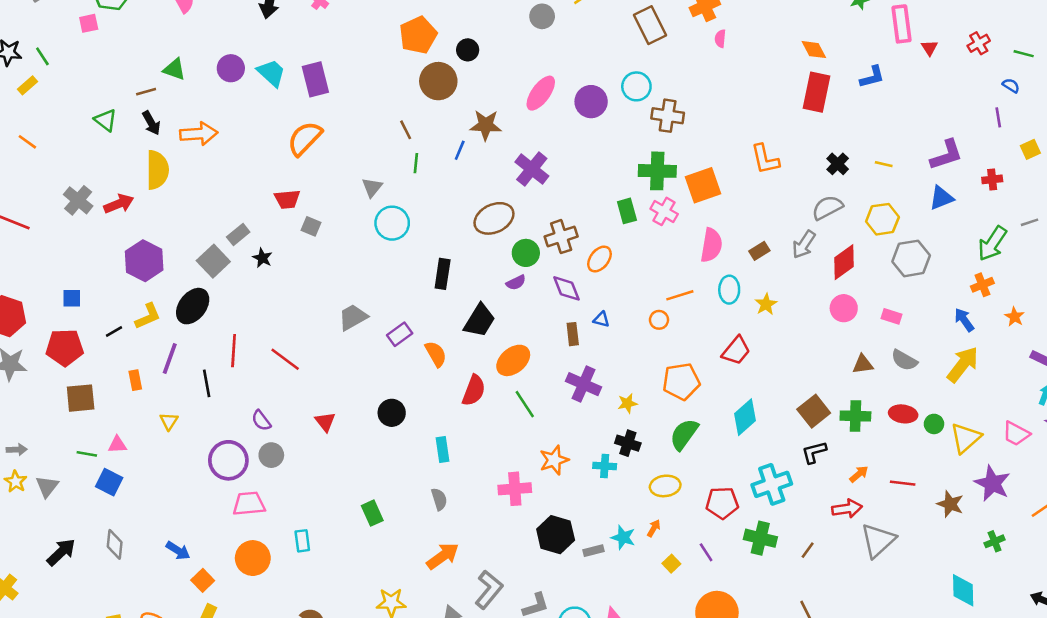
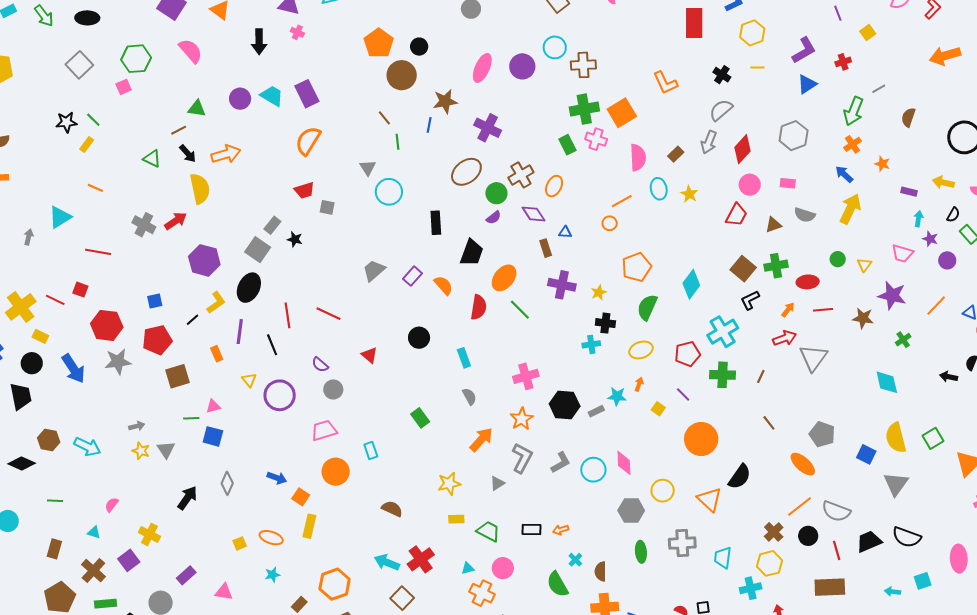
yellow hexagon: (882, 219) -> (752, 33), moved
red trapezoid: (736, 351) -> (736, 215), moved
red ellipse: (903, 414) -> (808, 282), moved
yellow triangle: (966, 438) -> (864, 265), size x0.6
purple circle: (228, 460) -> (280, 395), moved
orange star: (554, 460) -> (522, 419), moved
gray diamond: (115, 544) -> (227, 483), turned 30

